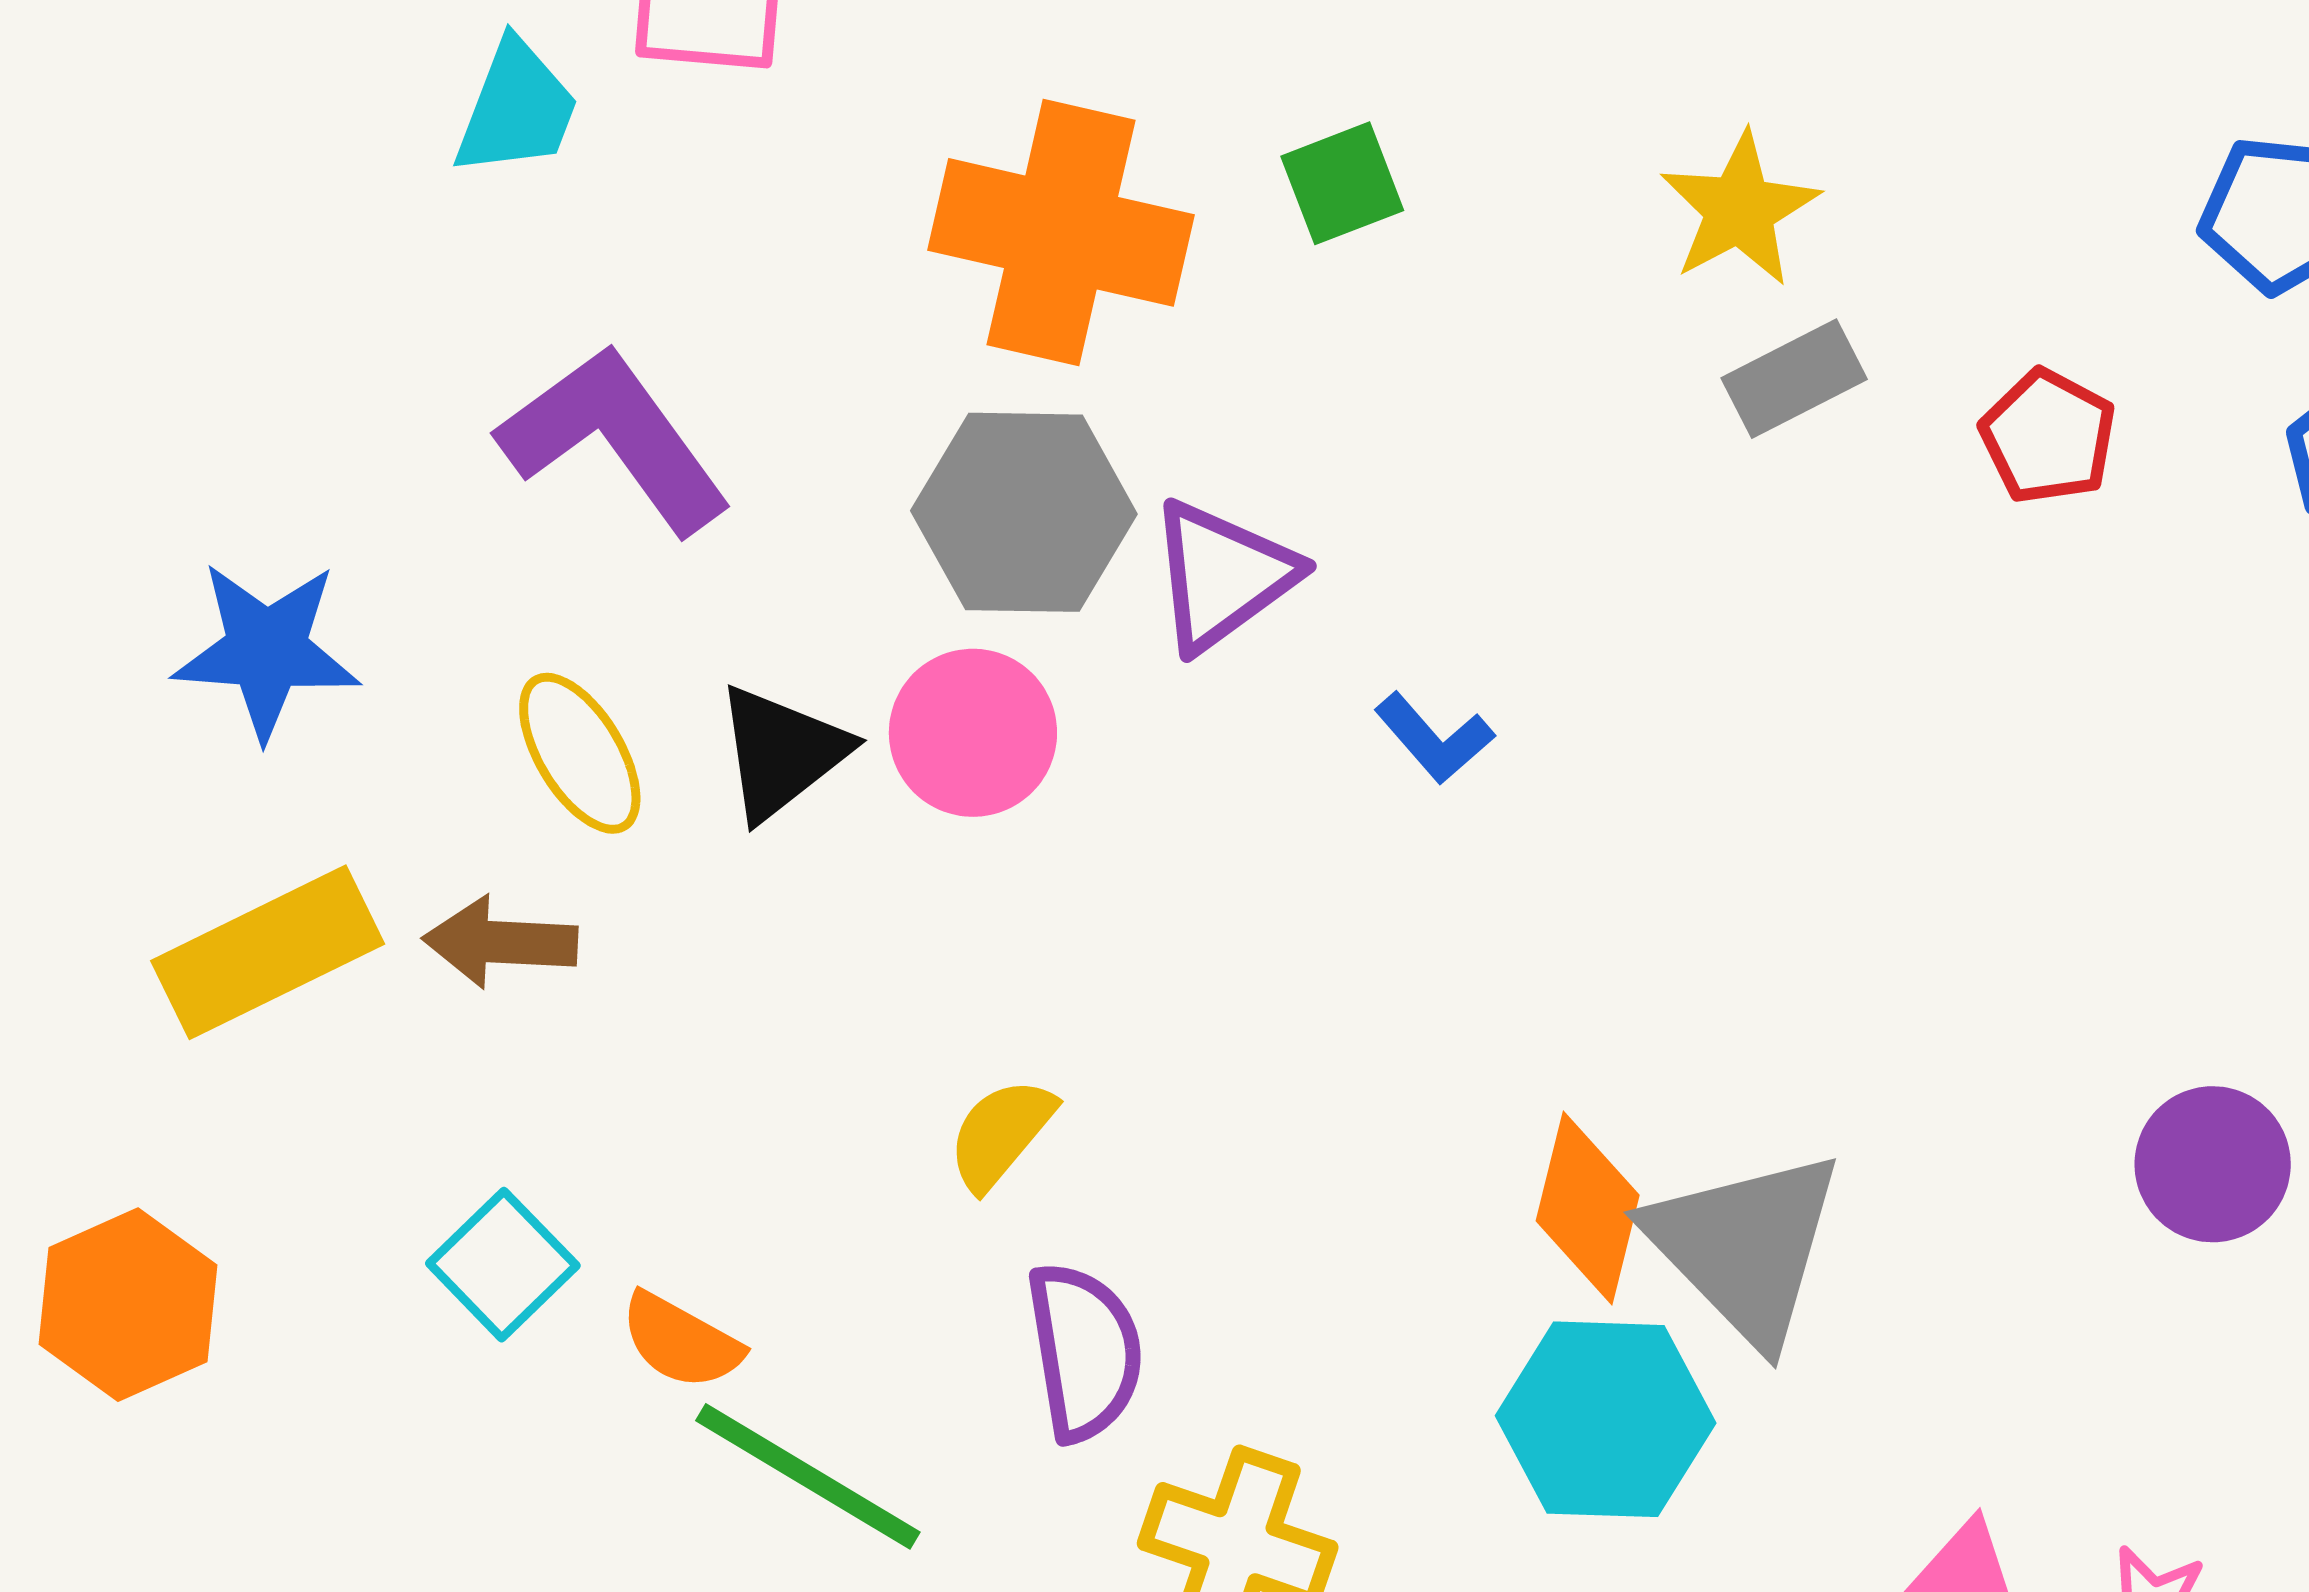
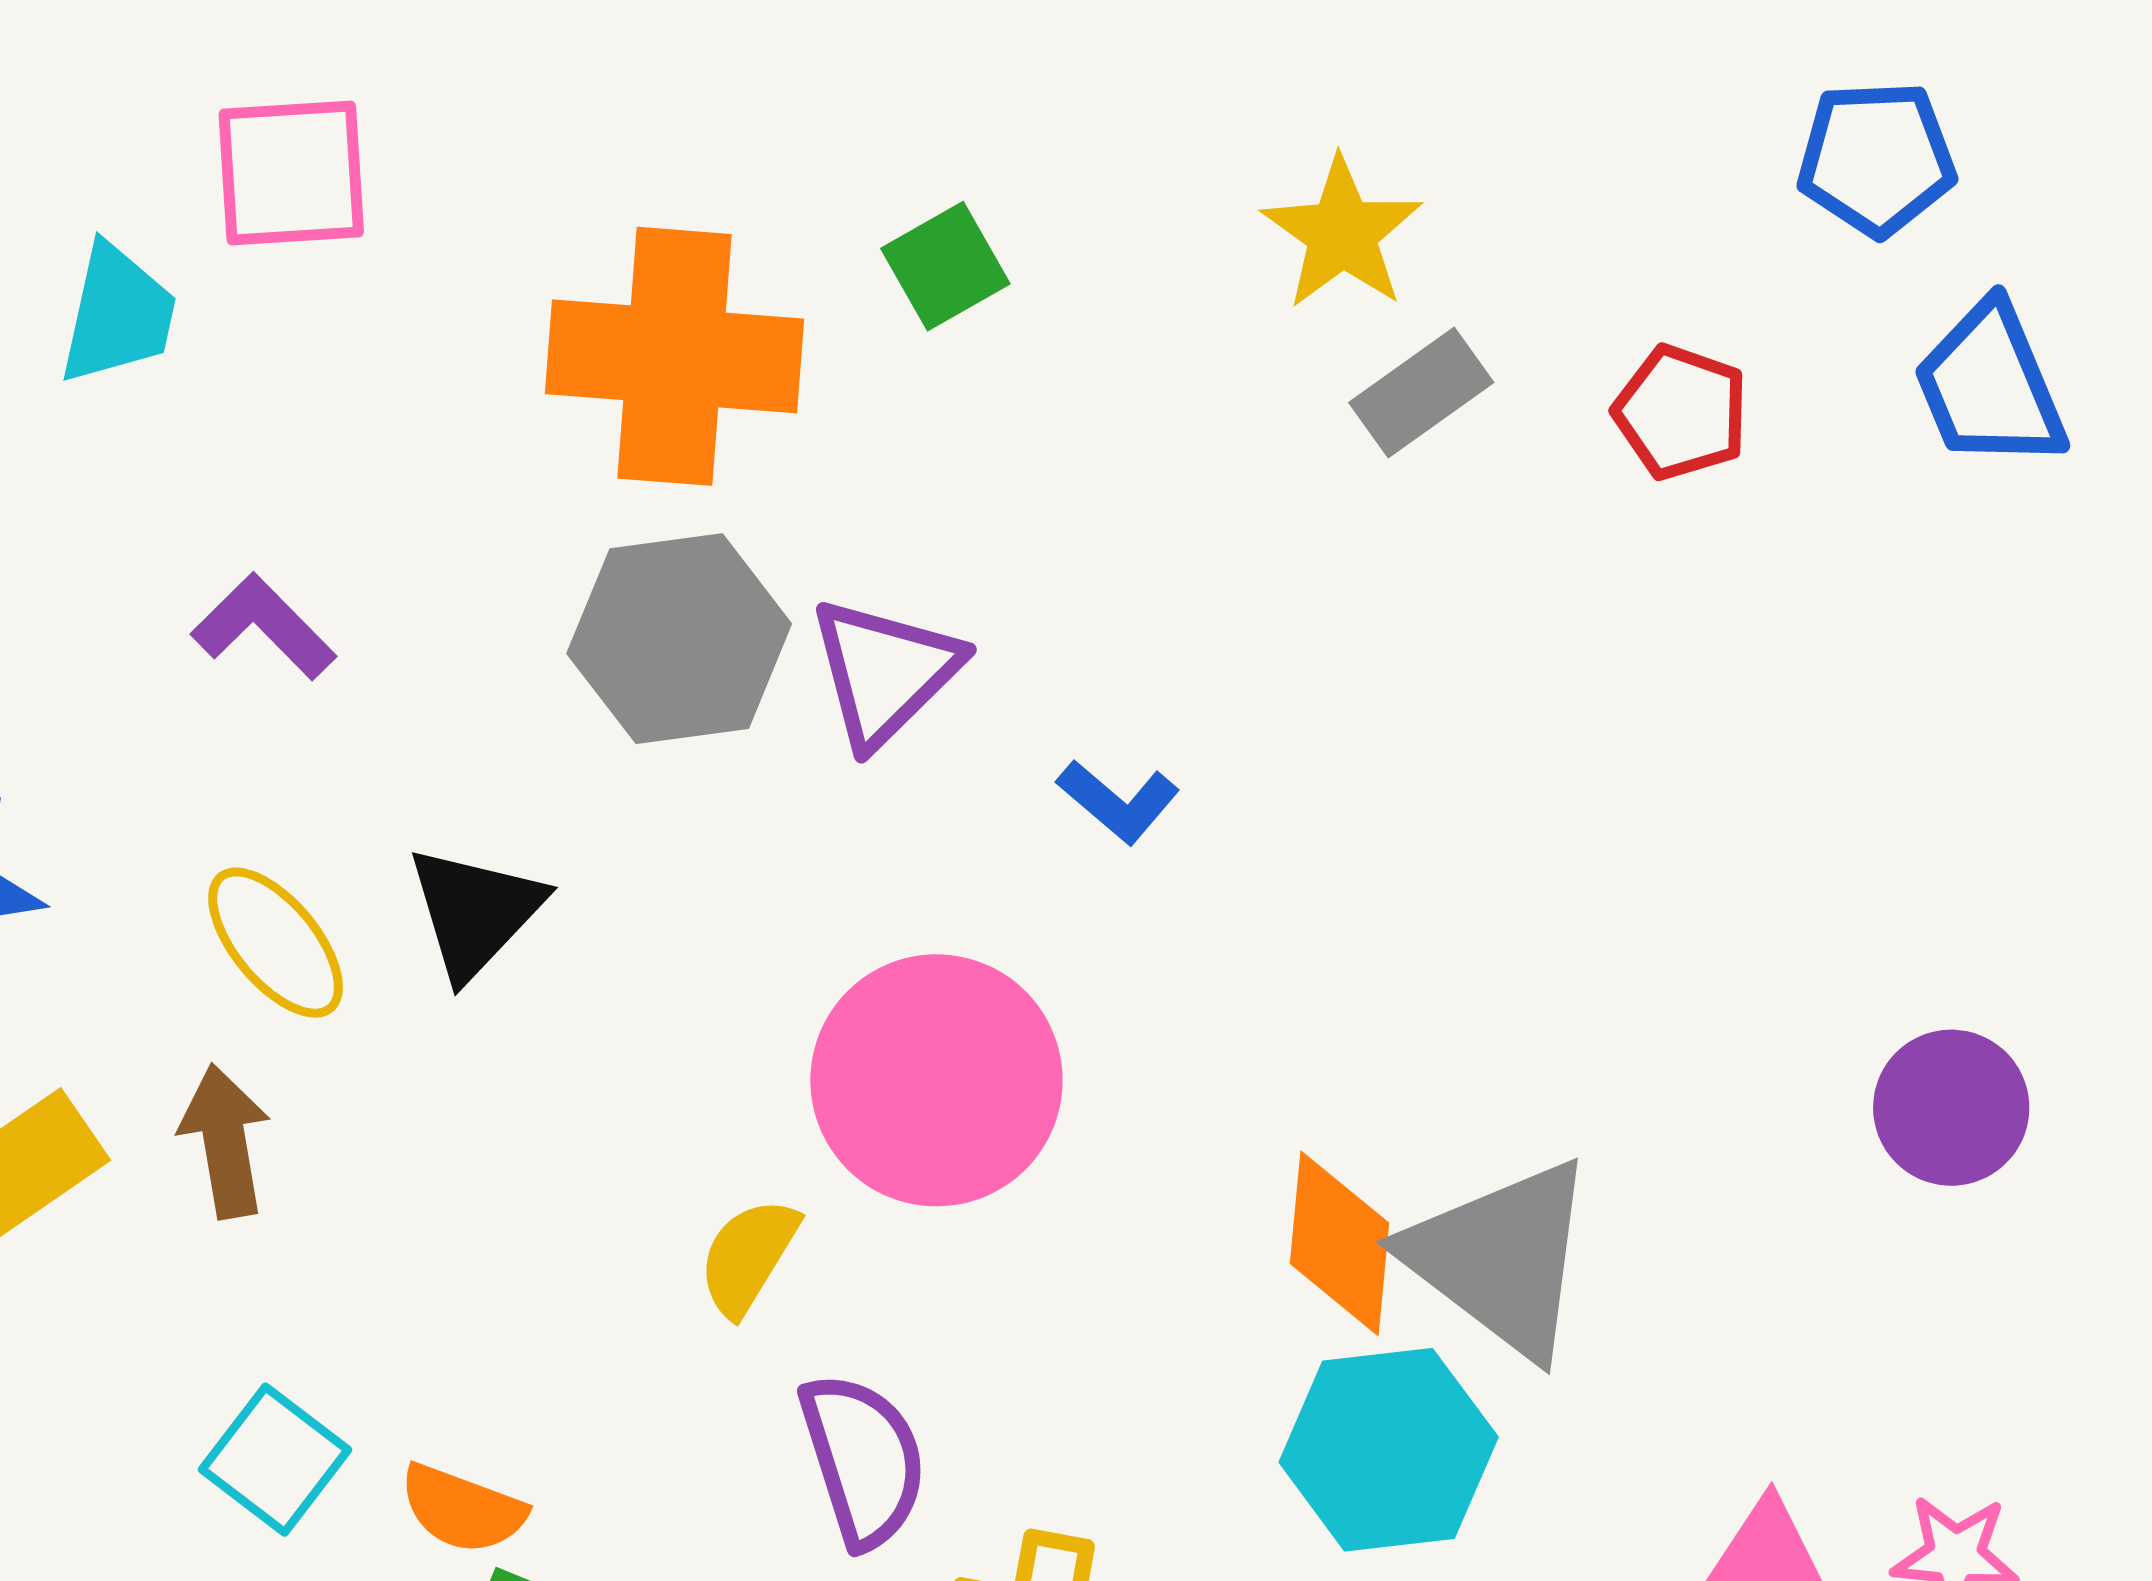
purple L-shape: (615, 439) -> (264, 627), size x0.6
pink circle: (973, 733) -> (936, 1080), moved, size x1.5
brown arrow: (500, 942) -> (225, 1141), turned 86

